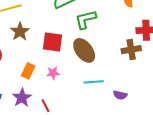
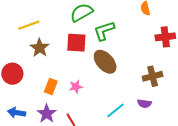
red square: (52, 42) -> (76, 43), moved
brown cross: (131, 50) -> (153, 76), moved
cyan line: (94, 82) -> (116, 110), moved, turned -30

